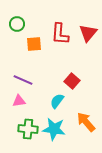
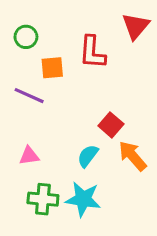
red triangle: (88, 33) -> (136, 26), moved
purple line: (23, 80) -> (29, 96), moved
orange arrow: (86, 122) -> (133, 156), moved

